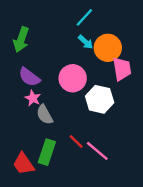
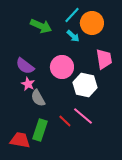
green arrow: (21, 40) -> (41, 26), moved, turned -85
orange circle: (108, 48) -> (92, 23), moved
pink line: (97, 151) -> (83, 116), moved
red trapezoid: (23, 164) -> (20, 140), turned 135

